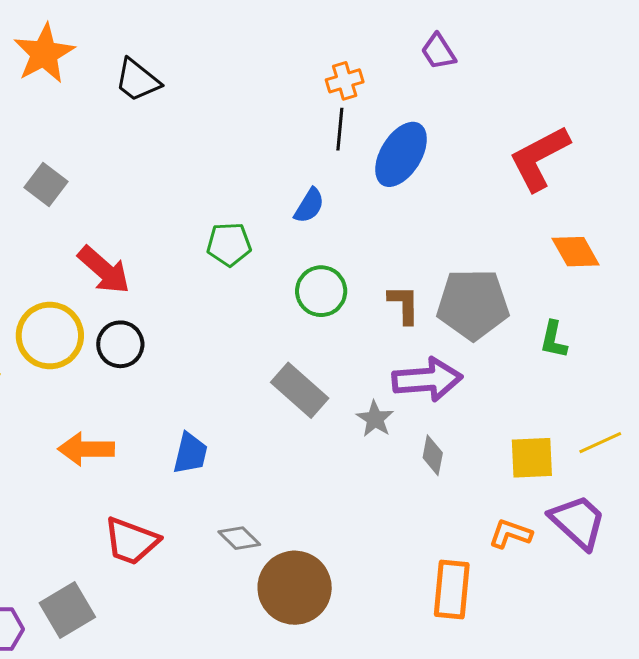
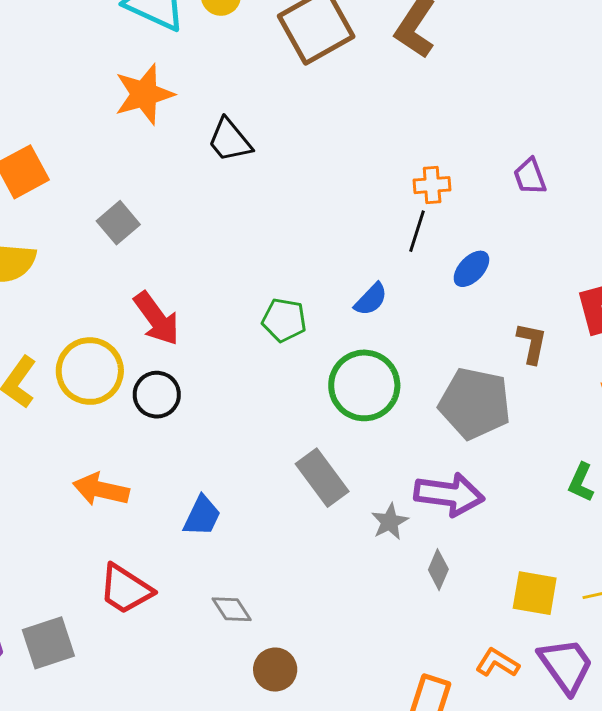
blue ellipse: (401, 154) -> (471, 269), size x0.6
green circle: (321, 291) -> (364, 385), size x1.4
brown L-shape: (404, 304) -> (532, 343), moved
gray pentagon: (473, 304) -> (475, 403), moved
brown circle: (295, 588) -> (275, 670), size x0.6

